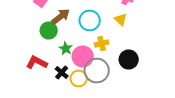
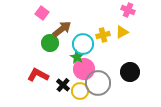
cyan circle: (90, 20) -> (83, 44), moved
yellow triangle: (121, 20) -> (122, 32), turned 48
yellow cross: (102, 44) -> (103, 35), moved
green star: (66, 48) -> (77, 57), moved

